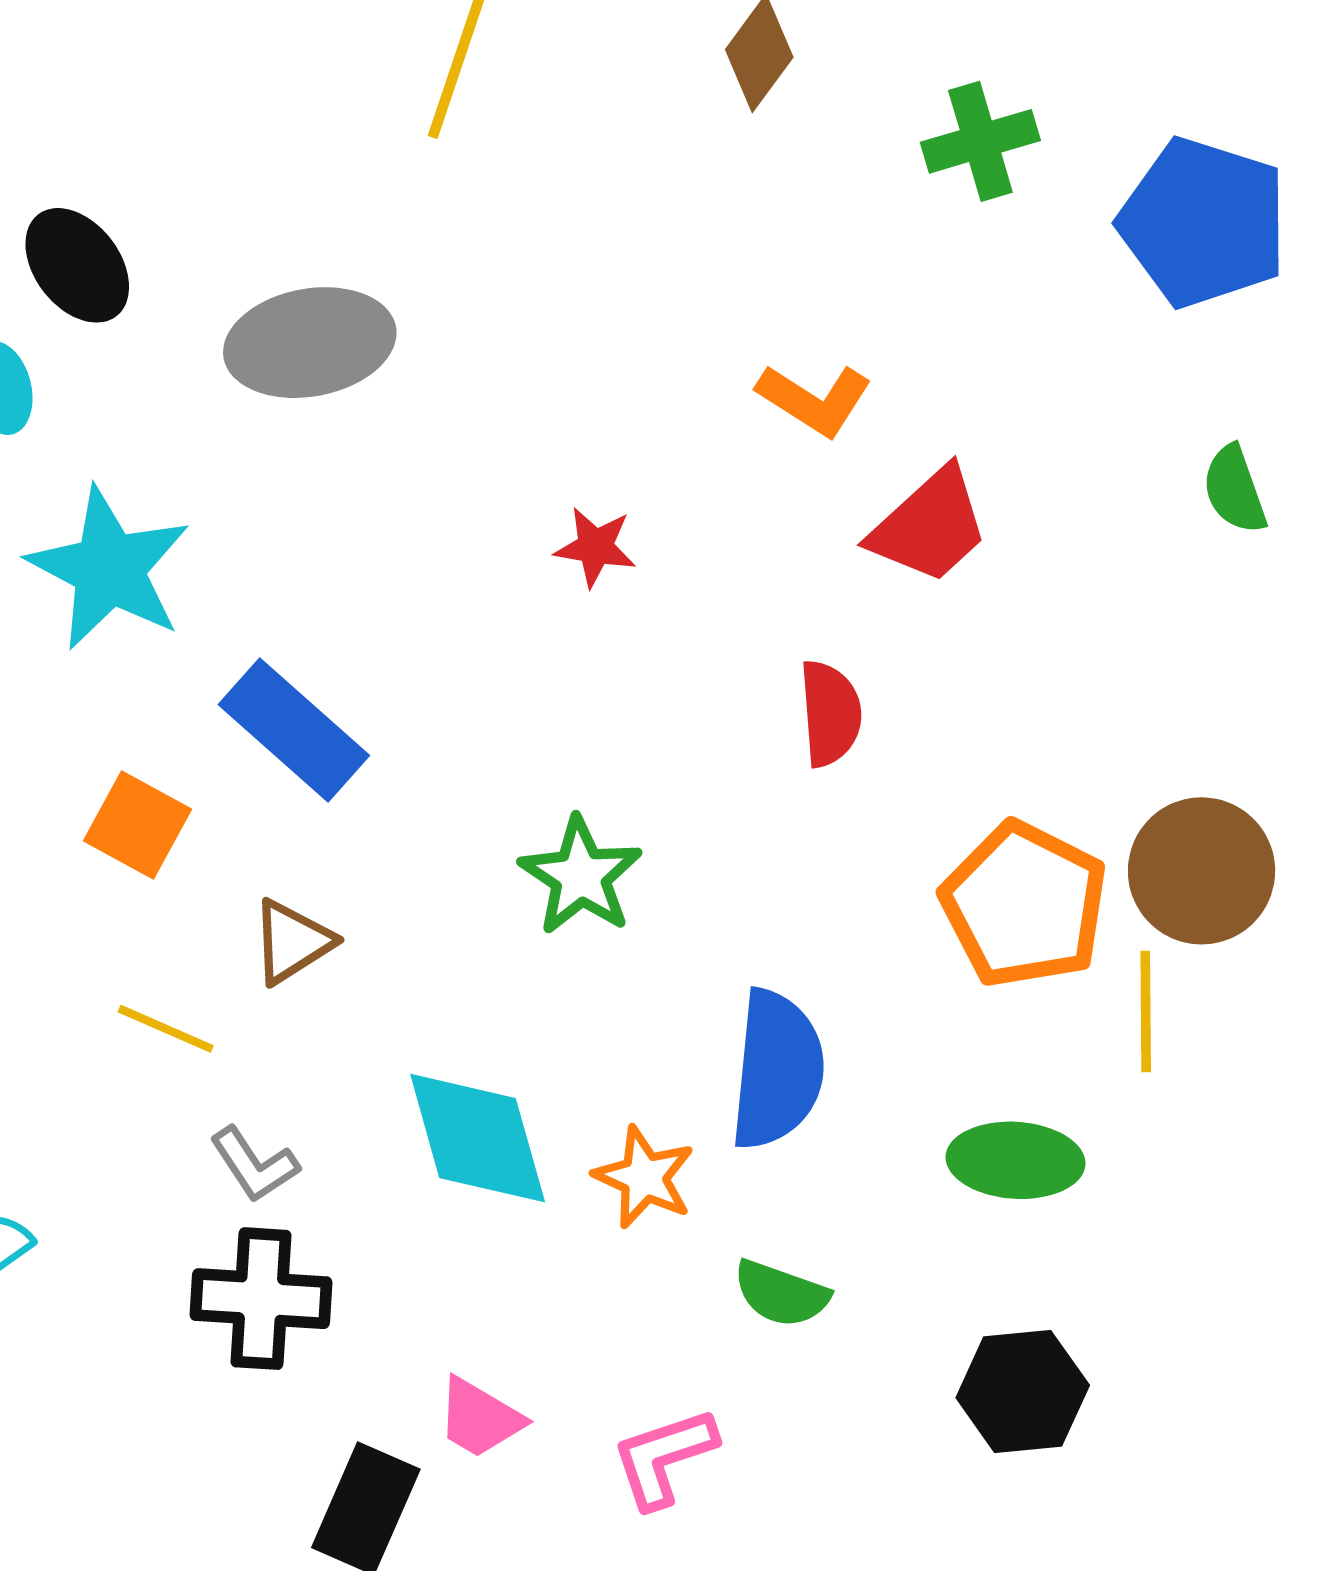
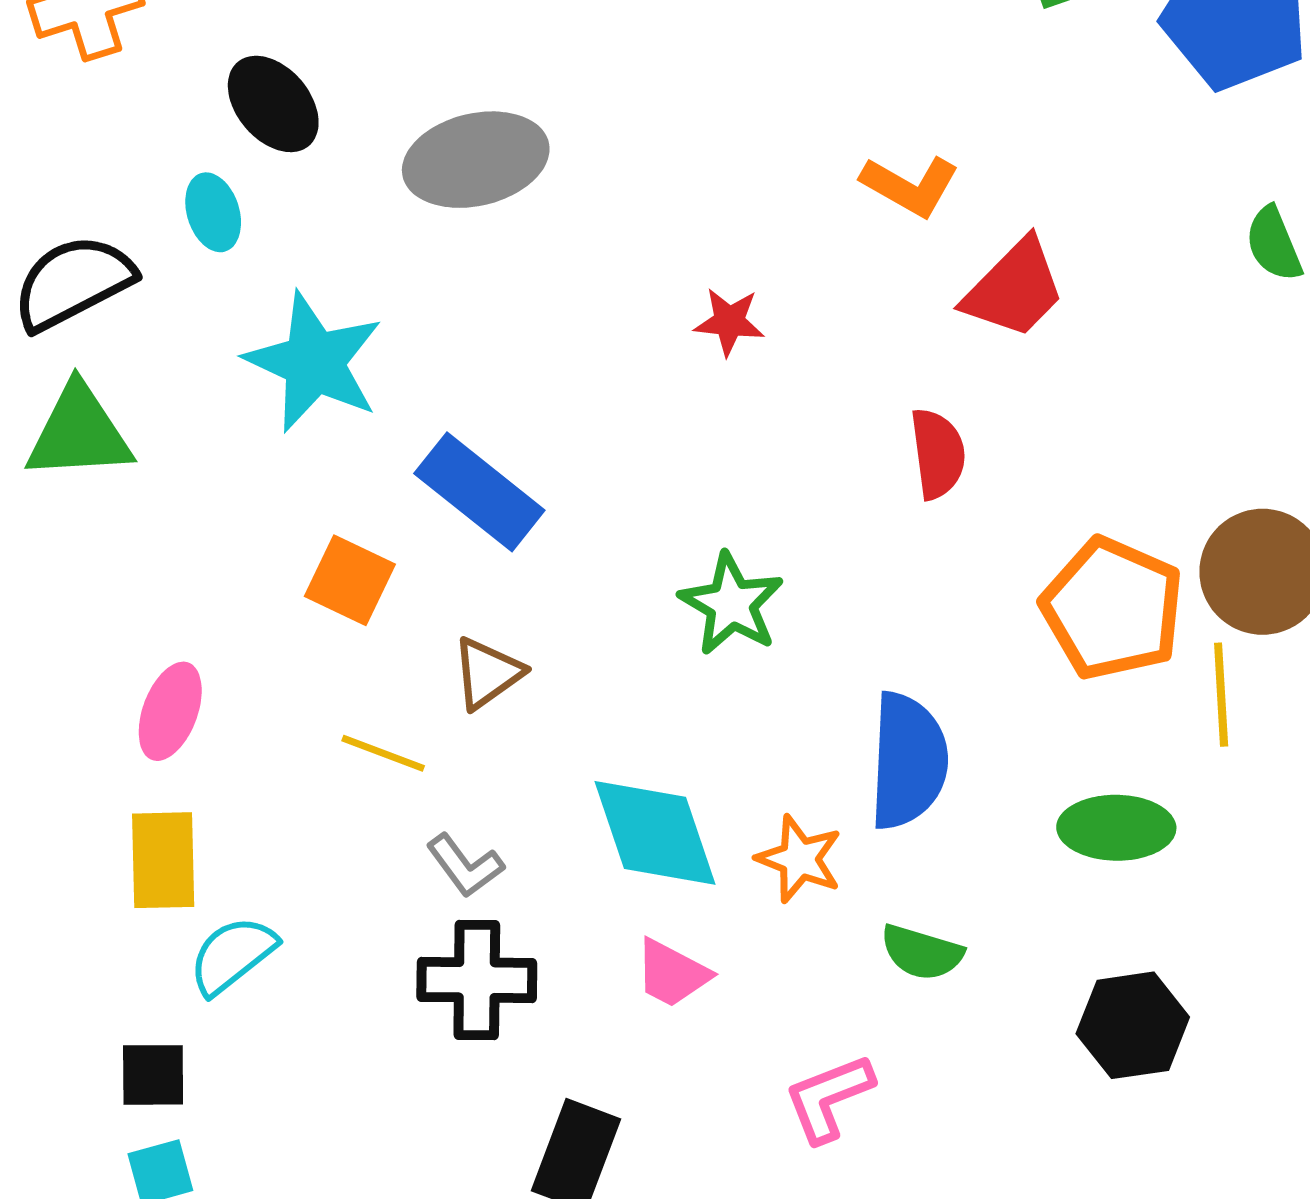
pink trapezoid: (480, 1418) -> (672, 973), moved

